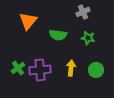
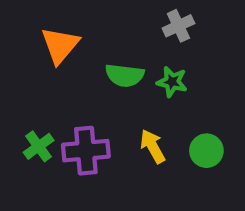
green star: (88, 38) -> (172, 82), moved
yellow arrow: (71, 68) -> (153, 146), turned -35

